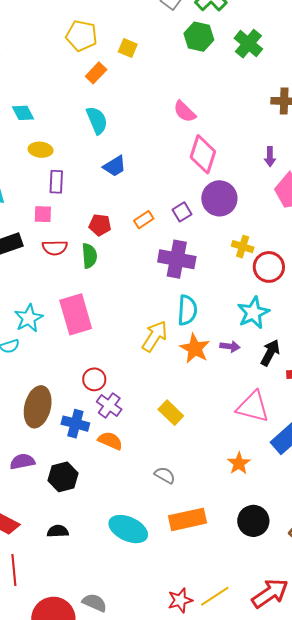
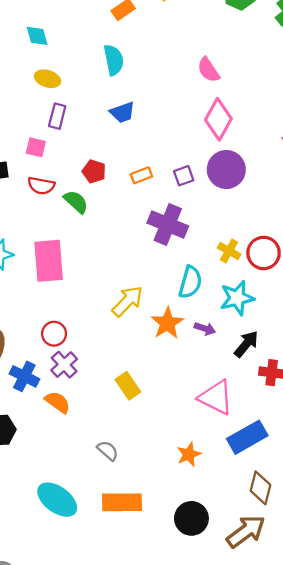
yellow cross: (243, 247) -> (229, 251), moved
green semicircle: (89, 256) -> (76, 202), turned -55
cyan semicircle: (187, 310) -> (190, 282), moved

